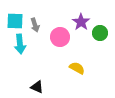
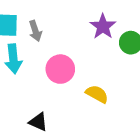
pink circle: (60, 37) -> (60, 69), moved

